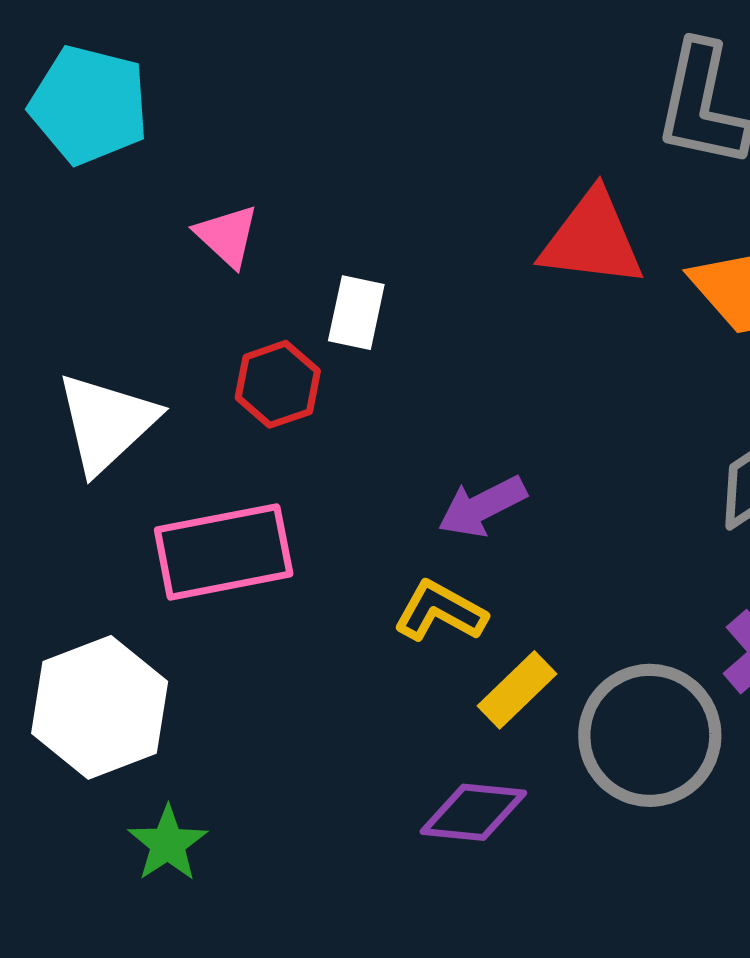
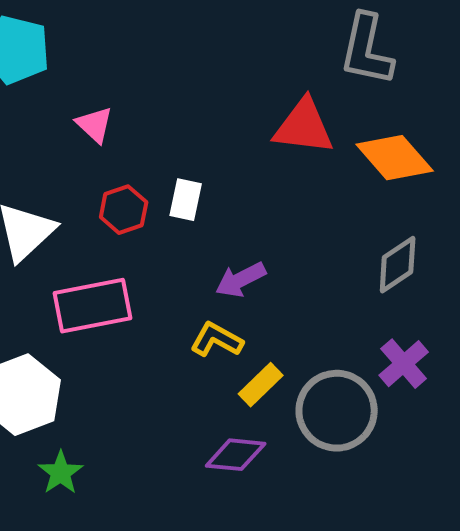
white rectangle: (356, 313) -> (186, 200), moved

